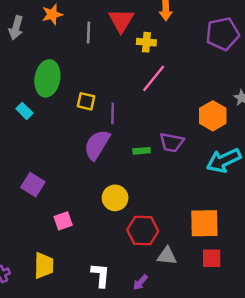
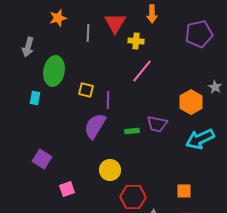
gray arrow: (16, 28) -> (28, 47), moved
cyan rectangle: (24, 111) -> (35, 98), turned 56
orange square: (204, 223) -> (184, 191), size x0.6

